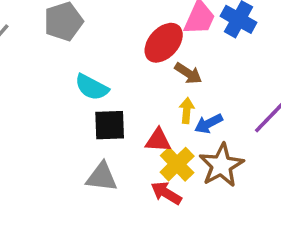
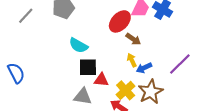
yellow arrow: (187, 111) -> (132, 60), turned -32
red triangle: (158, 140) -> (101, 80), moved

